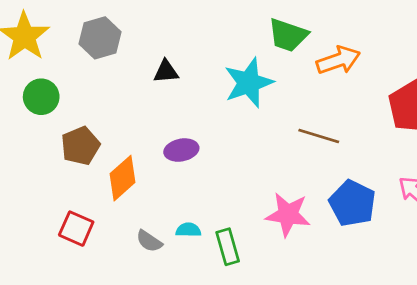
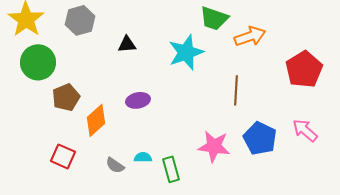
green circle: (41, 97) -> (38, 62), size x1.4
brown line: (319, 136) -> (236, 90), turned 76

